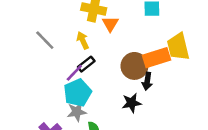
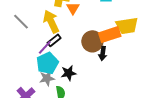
yellow arrow: (83, 40) -> (51, 22), size x1.6
yellow trapezoid: (178, 47) -> (127, 26), turned -85
black star: (132, 103) -> (69, 73), moved

